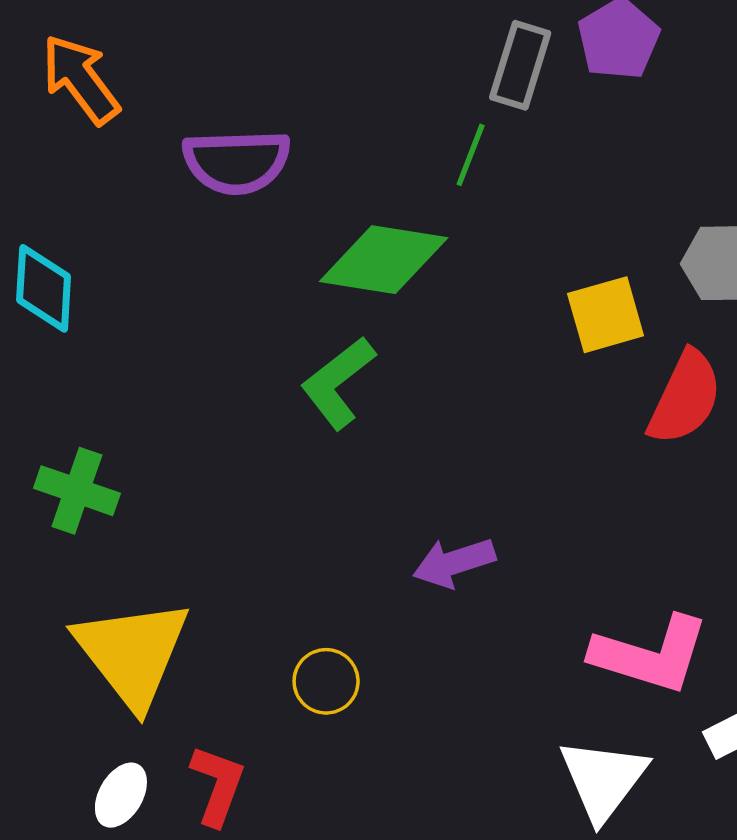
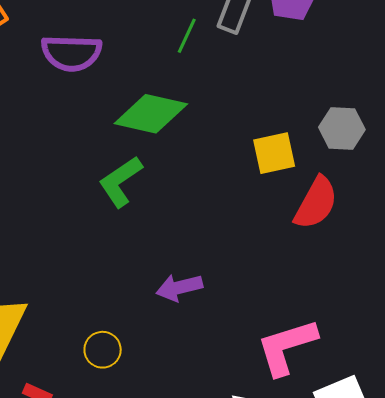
green line: (471, 155) -> (187, 36), moved
pink L-shape: (650, 654) -> (287, 347), turned 142

